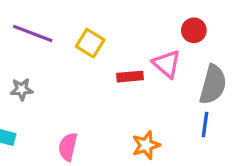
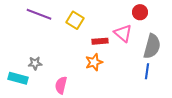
gray star: (22, 89) -> (35, 63), moved
orange star: (146, 145) -> (94, 62), moved

